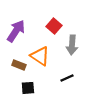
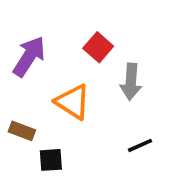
brown rectangle: (19, 65) -> (22, 131), moved
black line: (67, 78) -> (140, 145), moved

